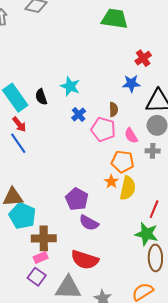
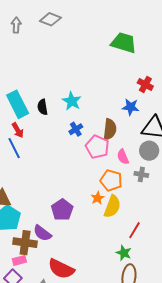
red cross: (143, 58) -> (145, 84), turned -35
brown semicircle: (114, 109) -> (110, 129), size x1.5
purple semicircle: (89, 223) -> (42, 233), moved
green star: (146, 234) -> (124, 253), size x0.7

